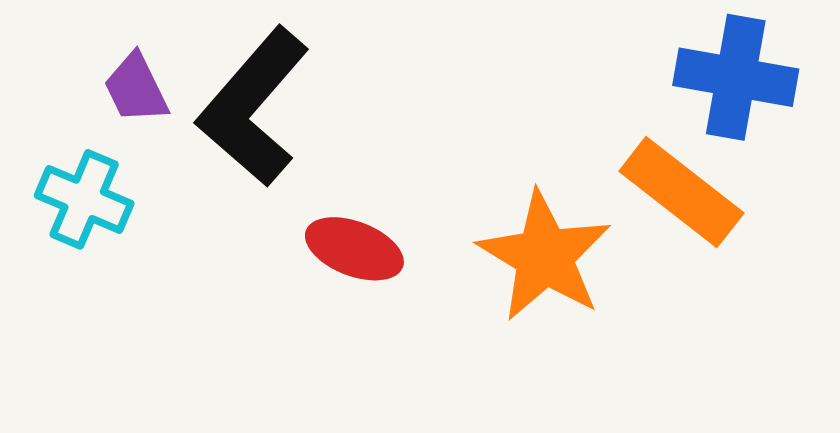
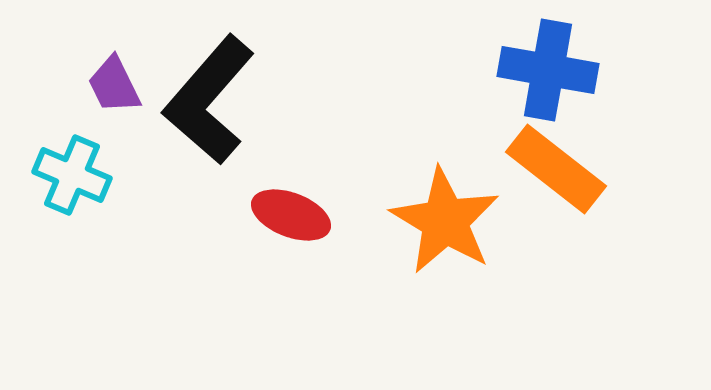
blue cross: (736, 77) -> (548, 70), moved

